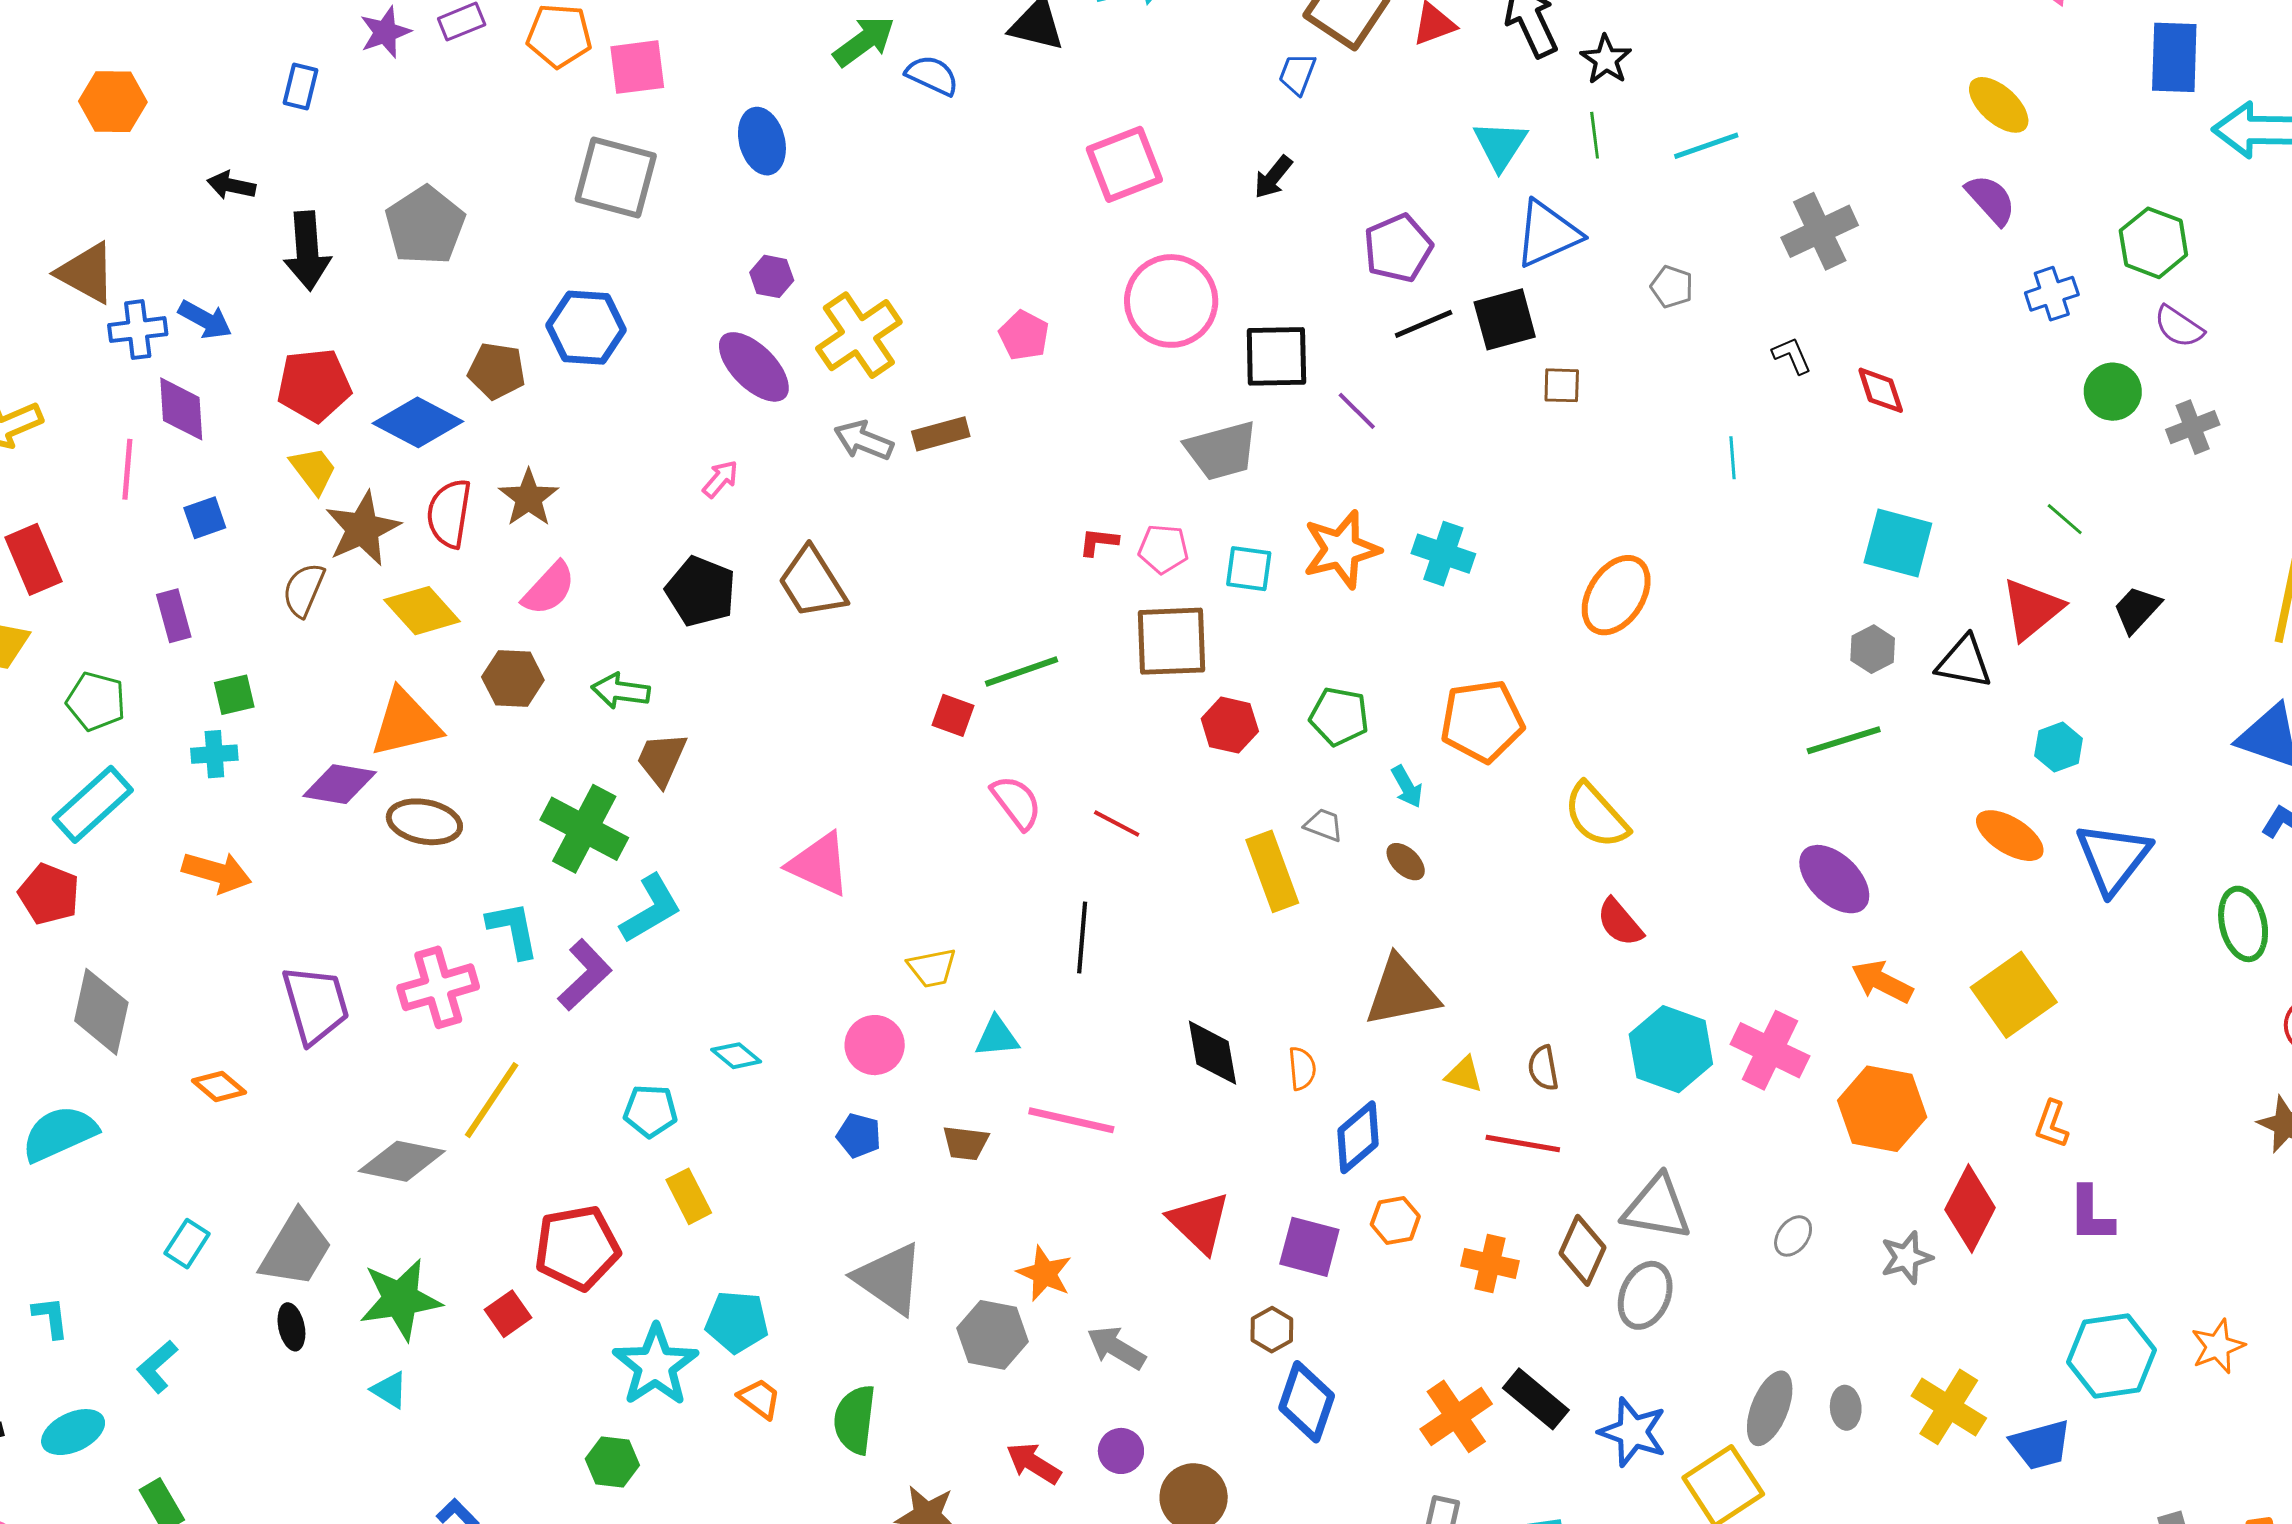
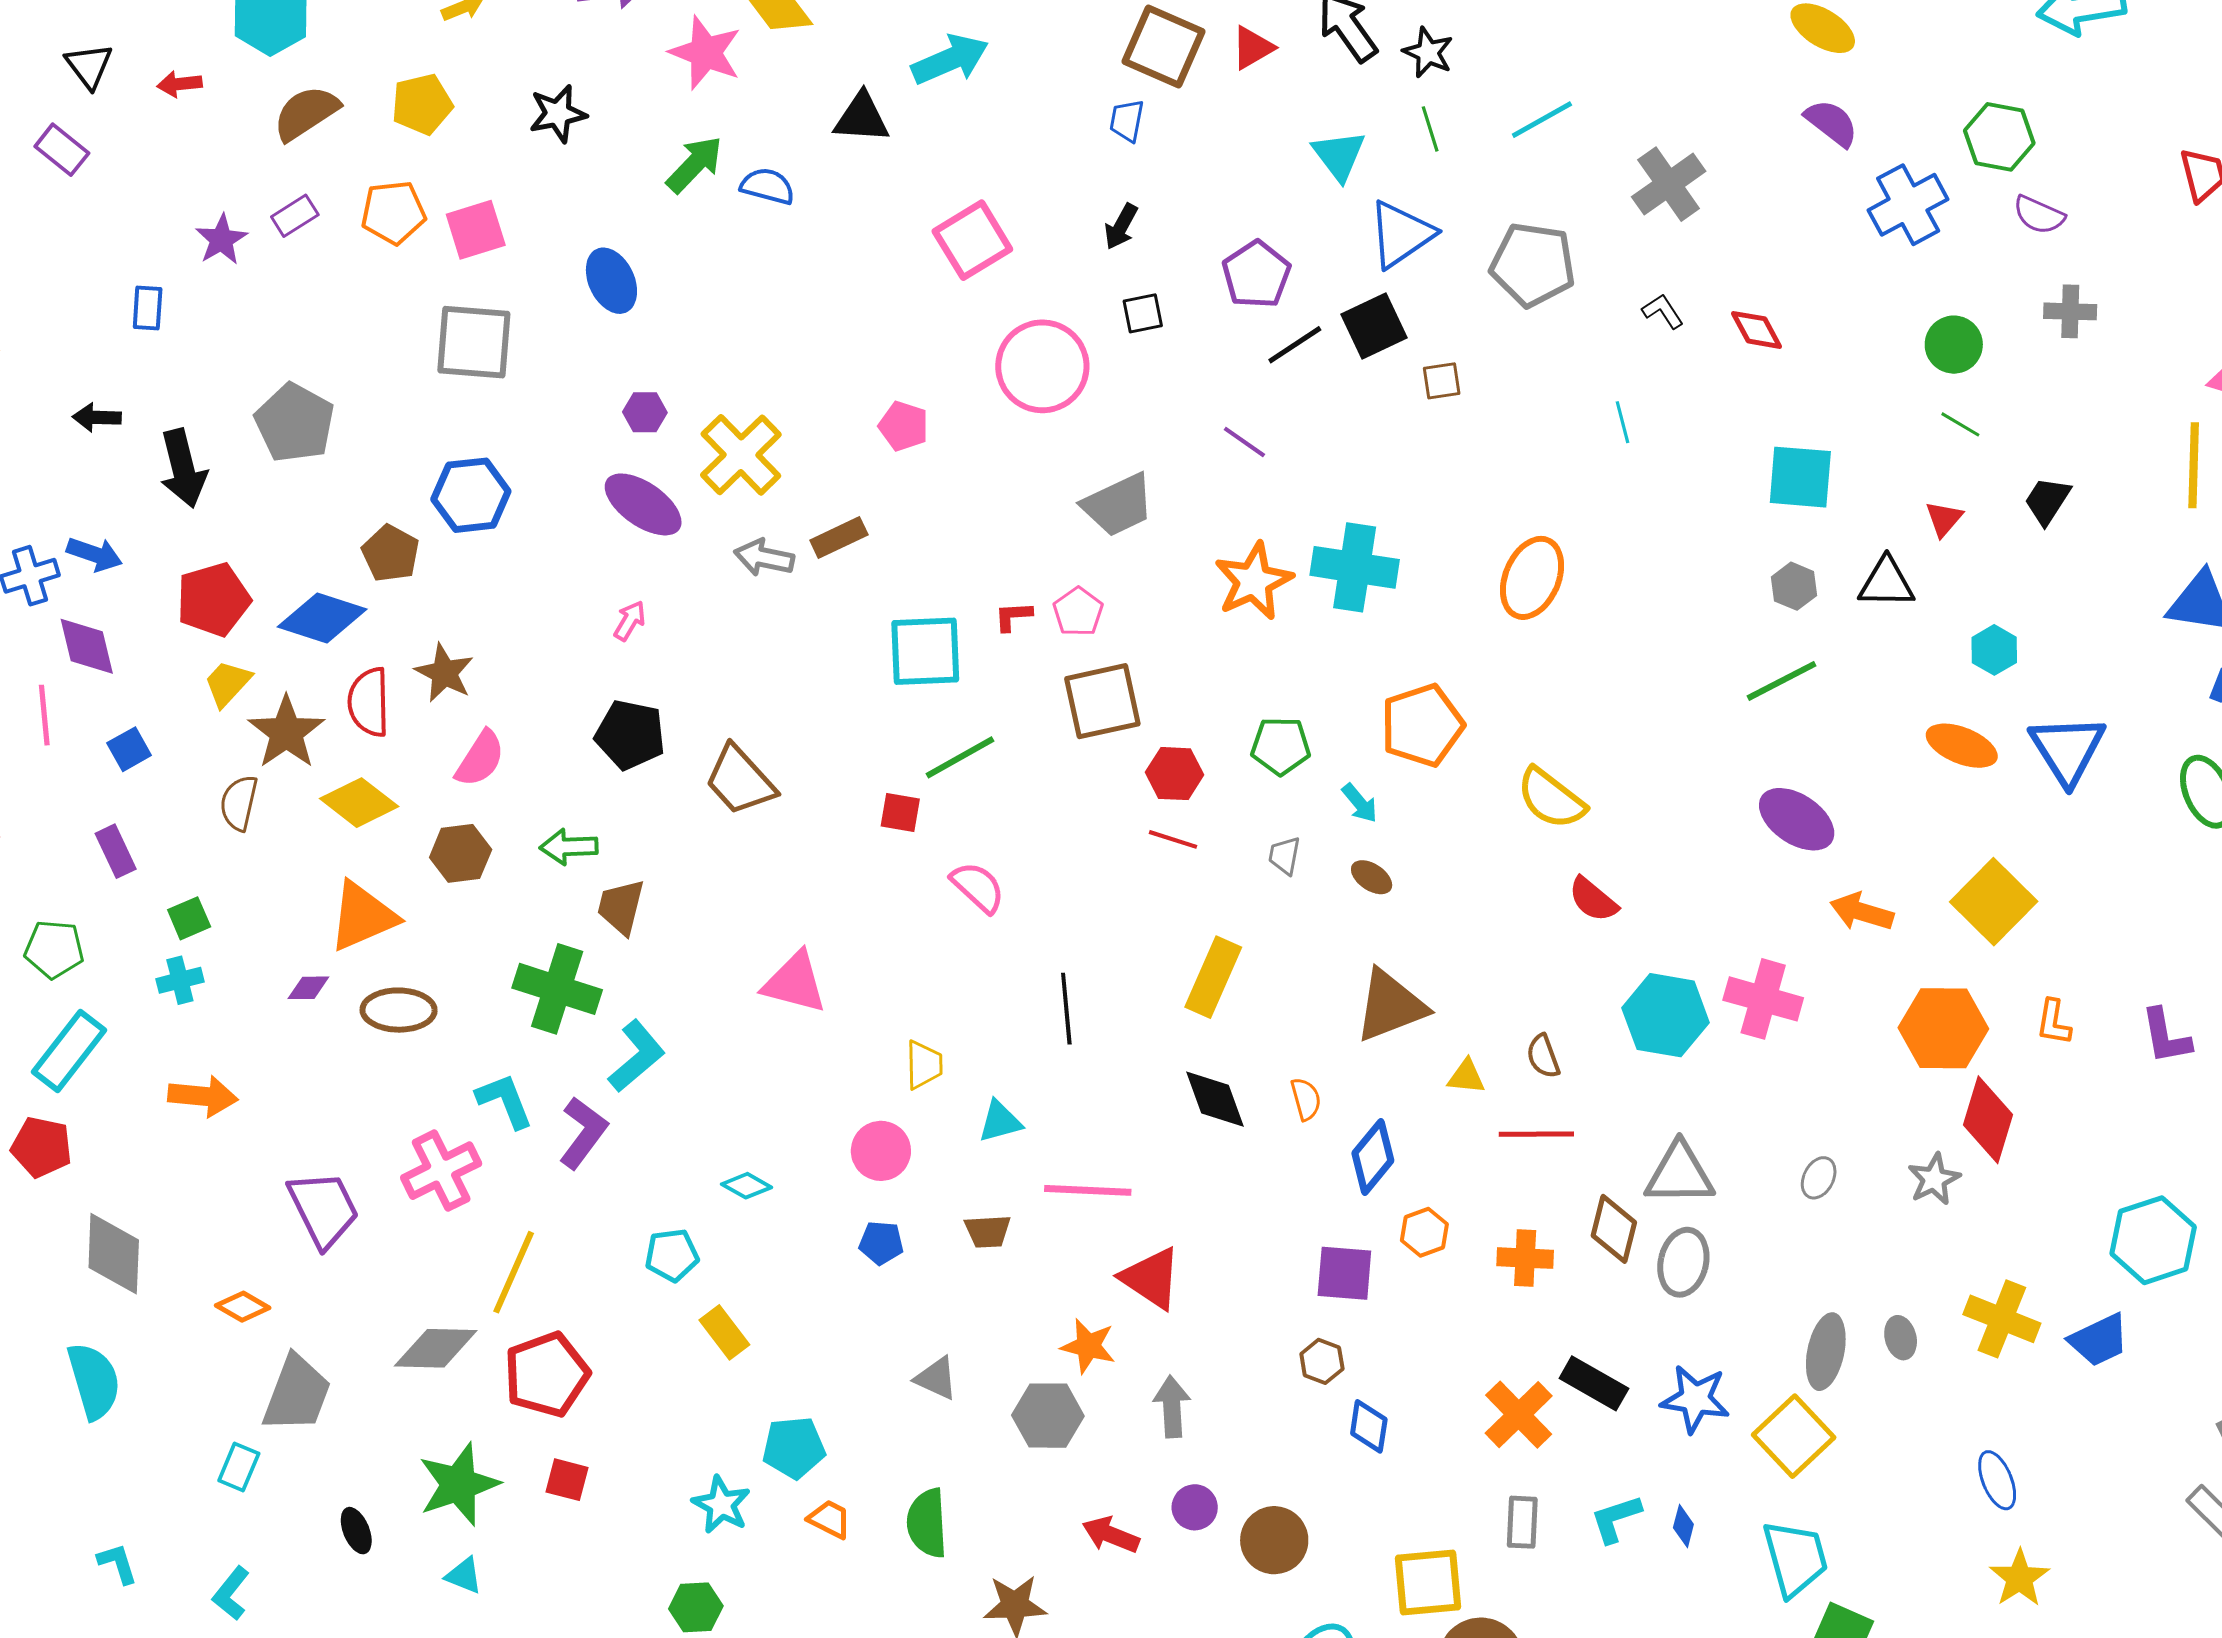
gray pentagon: (1672, 287) -> (1533, 265), size x2.0
blue cross: (2052, 294) -> (1908, 205), size x1.5
black square: (1276, 356) -> (1143, 313), moved, size x0.6
brown pentagon: (497, 371) -> (391, 553), turned 30
green circle: (2113, 392) -> (1954, 345), moved
gray cross: (2193, 427) -> (2070, 311), turned 33
yellow trapezoid: (313, 470) -> (228, 683), turned -90
pink pentagon: (1163, 549) -> (1078, 612), turned -30
cyan cross: (1443, 554) -> (1355, 567), size x1.4
cyan square: (1249, 569) -> (925, 651), moved, size x1.6
brown trapezoid: (812, 583) -> (740, 780), moved
red triangle: (2032, 609) -> (1944, 519), size x0.6
purple diamond: (340, 784) -> (308, 988), size x0.6
red line: (1117, 824) -> (1173, 839), moved
gray trapezoid: (1324, 825) -> (1285, 856), turned -90
yellow rectangle: (1272, 871) -> (1213, 977), moved, turned 54
yellow trapezoid: (932, 968) -> (924, 1065), turned -70
orange hexagon: (1882, 1109) -> (1943, 1028), moved
cyan semicircle: (59, 1133) -> (94, 1381), turned 108
purple L-shape: (2091, 1214) -> (2166, 1036), moved
red triangle: (1199, 1222) -> (1151, 1278), moved
red pentagon: (577, 1248) -> (547, 1374), moved
gray trapezoid: (296, 1249) -> (297, 1394), moved
gray triangle: (889, 1279) -> (936, 1378), size x0.6
red square: (508, 1314) -> (567, 1480), turned -30
gray arrow: (1116, 1348) -> (1172, 1407), turned 66
cyan star: (655, 1365) -> (721, 1505), size x0.7
blue diamond: (1307, 1402) -> (1369, 1426), size x0.7

